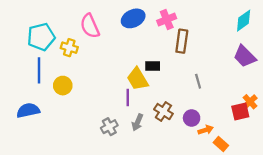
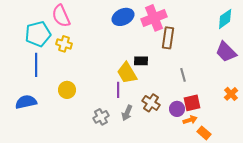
pink cross: (167, 19) -> (154, 18), size x1.4
pink semicircle: (90, 26) -> (61, 16), moved
yellow circle: (63, 86) -> (67, 90), moved
red square: (240, 112) -> (192, 103), moved

